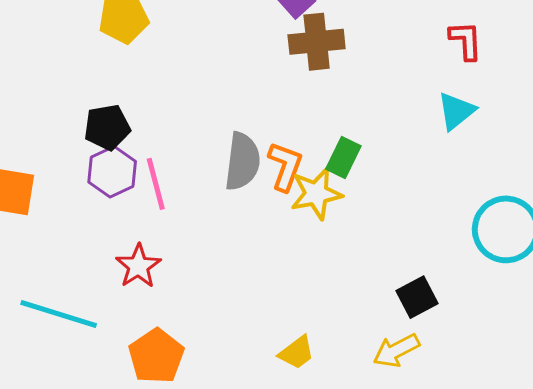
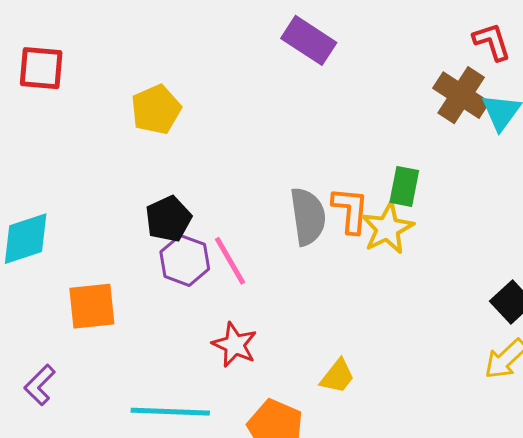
brown cross: (317, 42) -> (461, 95), moved, turned -36
yellow trapezoid: (297, 353) -> (337, 376), moved

